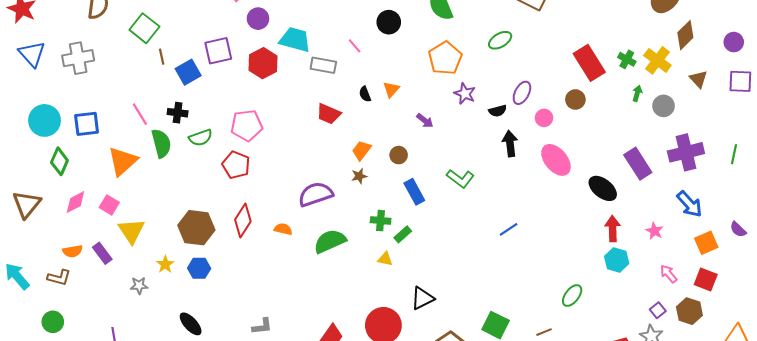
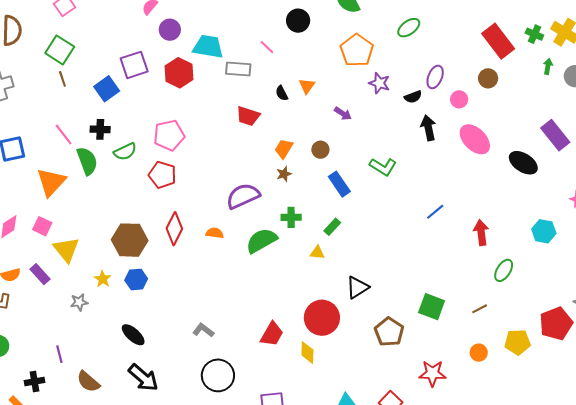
brown line: (162, 57) -> (62, 79), moved
green cross: (381, 221) -> (291, 217), moved
red arrow: (613, 229) -> (481, 233), moved
gray L-shape: (262, 326) -> (203, 330), turned -130

